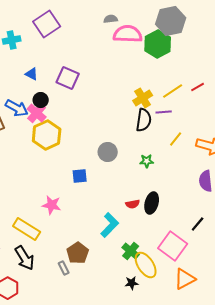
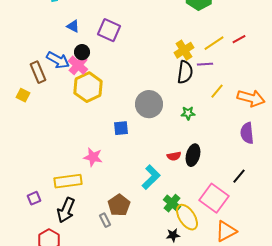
gray circle: (108, 152) -> (149, 104), size x1.4
yellow rectangle: (27, 229) -> (68, 181), turned -40
black arrow: (25, 258) -> (66, 210), turned 55

